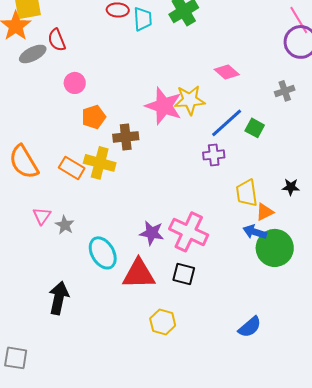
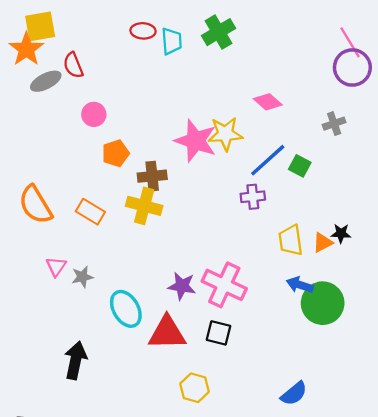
yellow cross: (100, 163) -> (144, 206), moved
orange triangle: (265, 212) -> (323, 243), moved
gray star: (65, 225) -> (82, 277), turned 30

